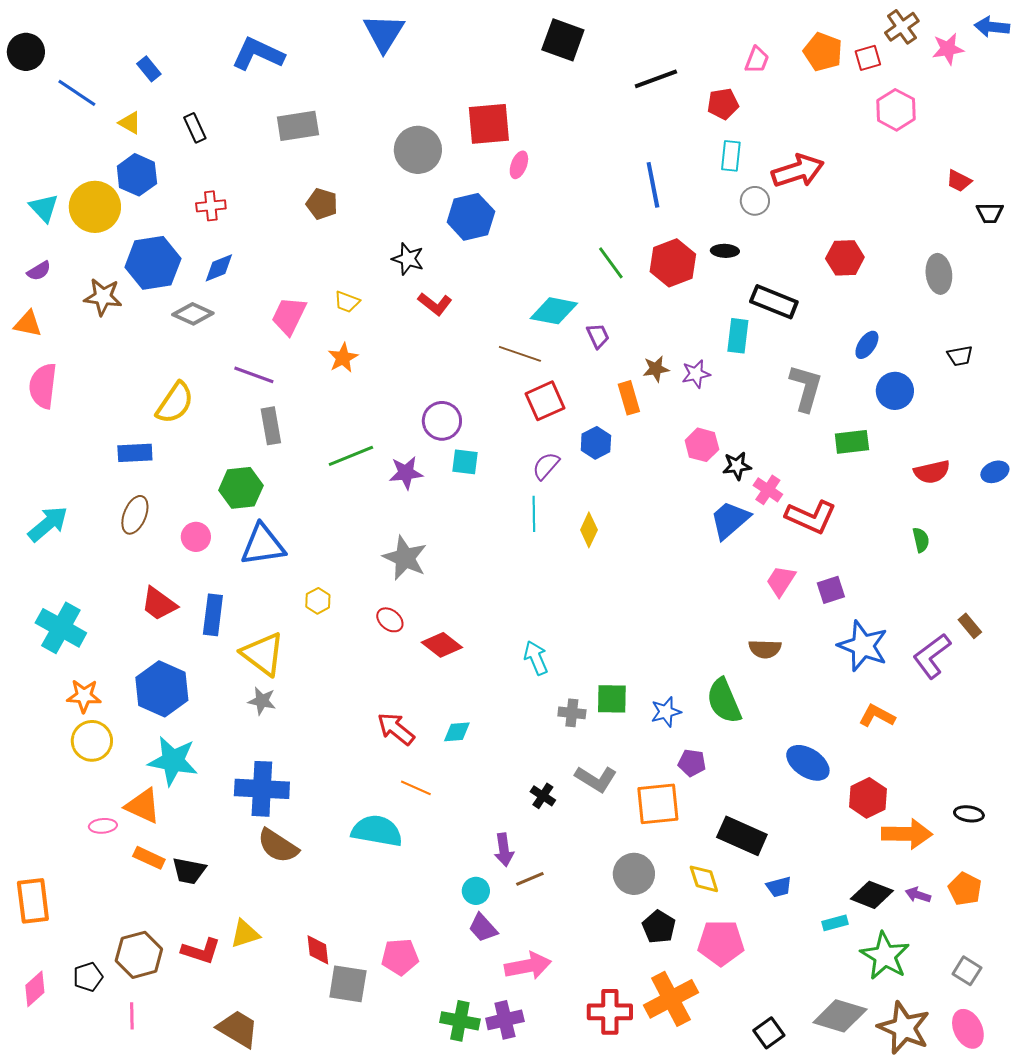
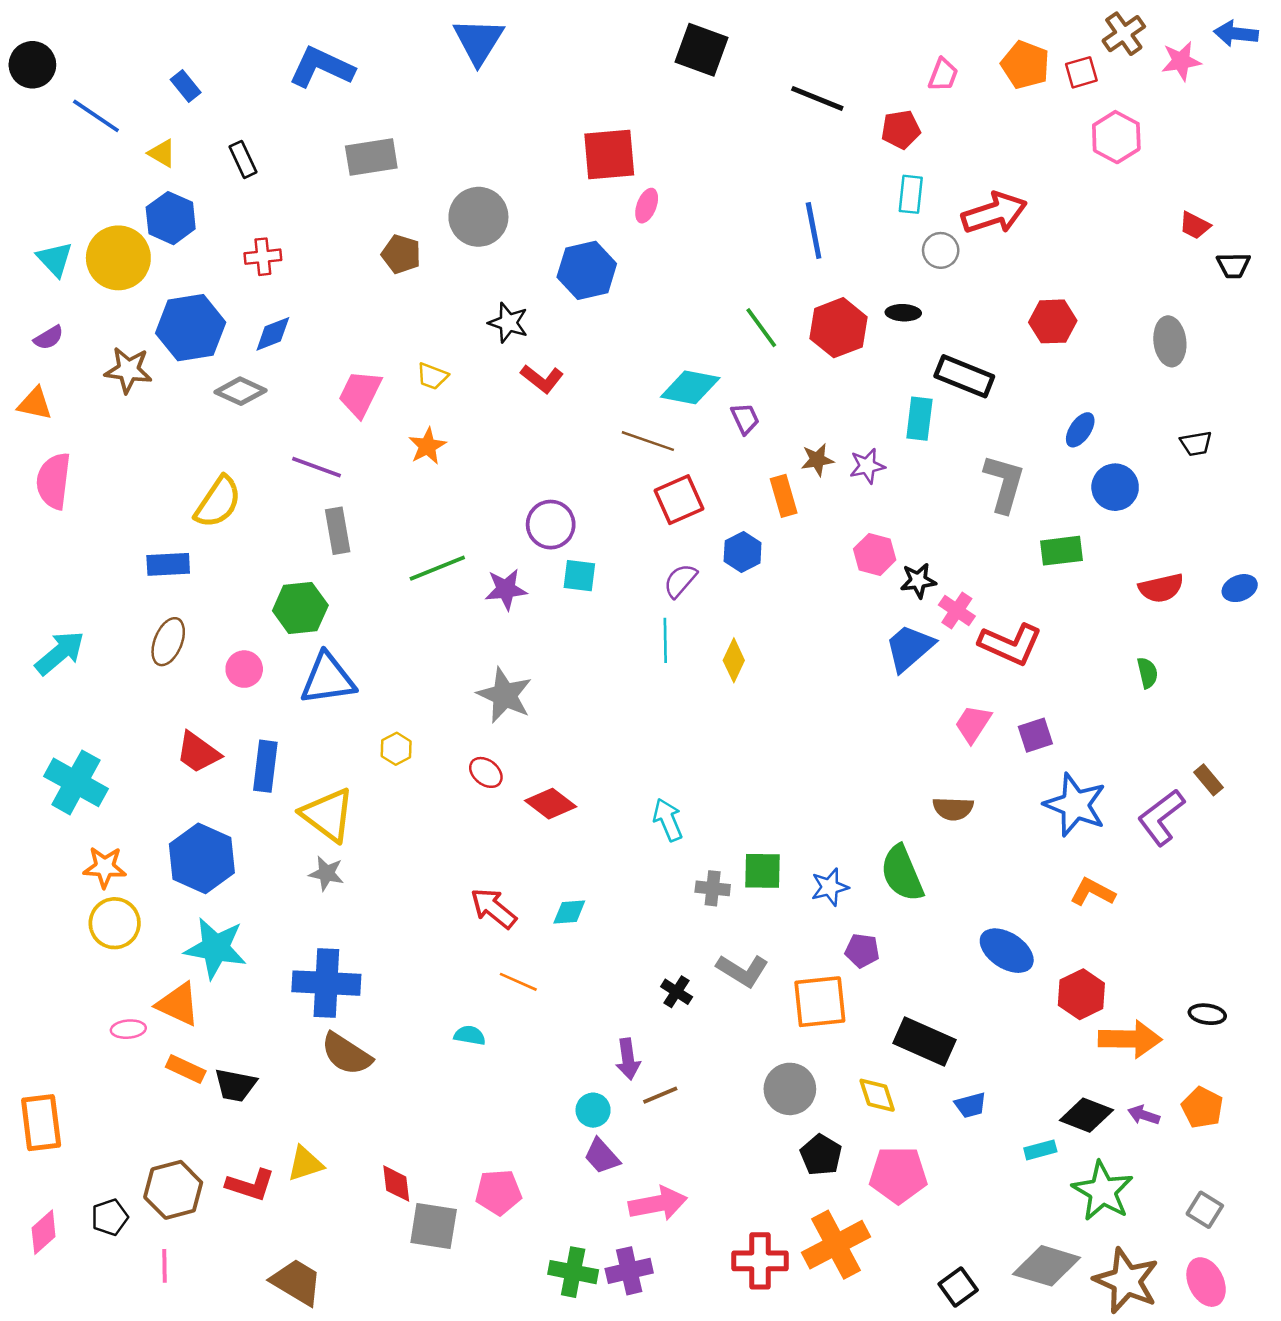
black line: (656, 79) -> (817, 98), turned 42
gray circle: (418, 150) -> (478, 217), moved
cyan semicircle: (377, 831) -> (470, 1035), size x0.5

